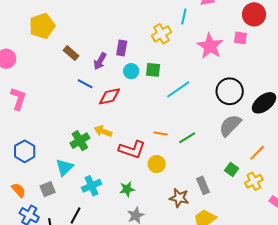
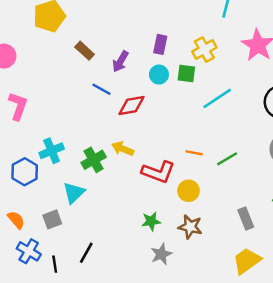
yellow cross: (162, 34) -> (204, 50), moved
purple rectangle: (122, 48) -> (160, 44), moved
cyan cross: (91, 186) -> (52, 151), moved
brown star: (179, 198) -> (190, 227), moved

